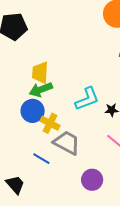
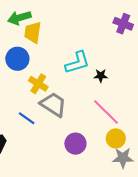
green arrow: (41, 90) -> (19, 18), moved
blue circle: (33, 111) -> (17, 59), moved

